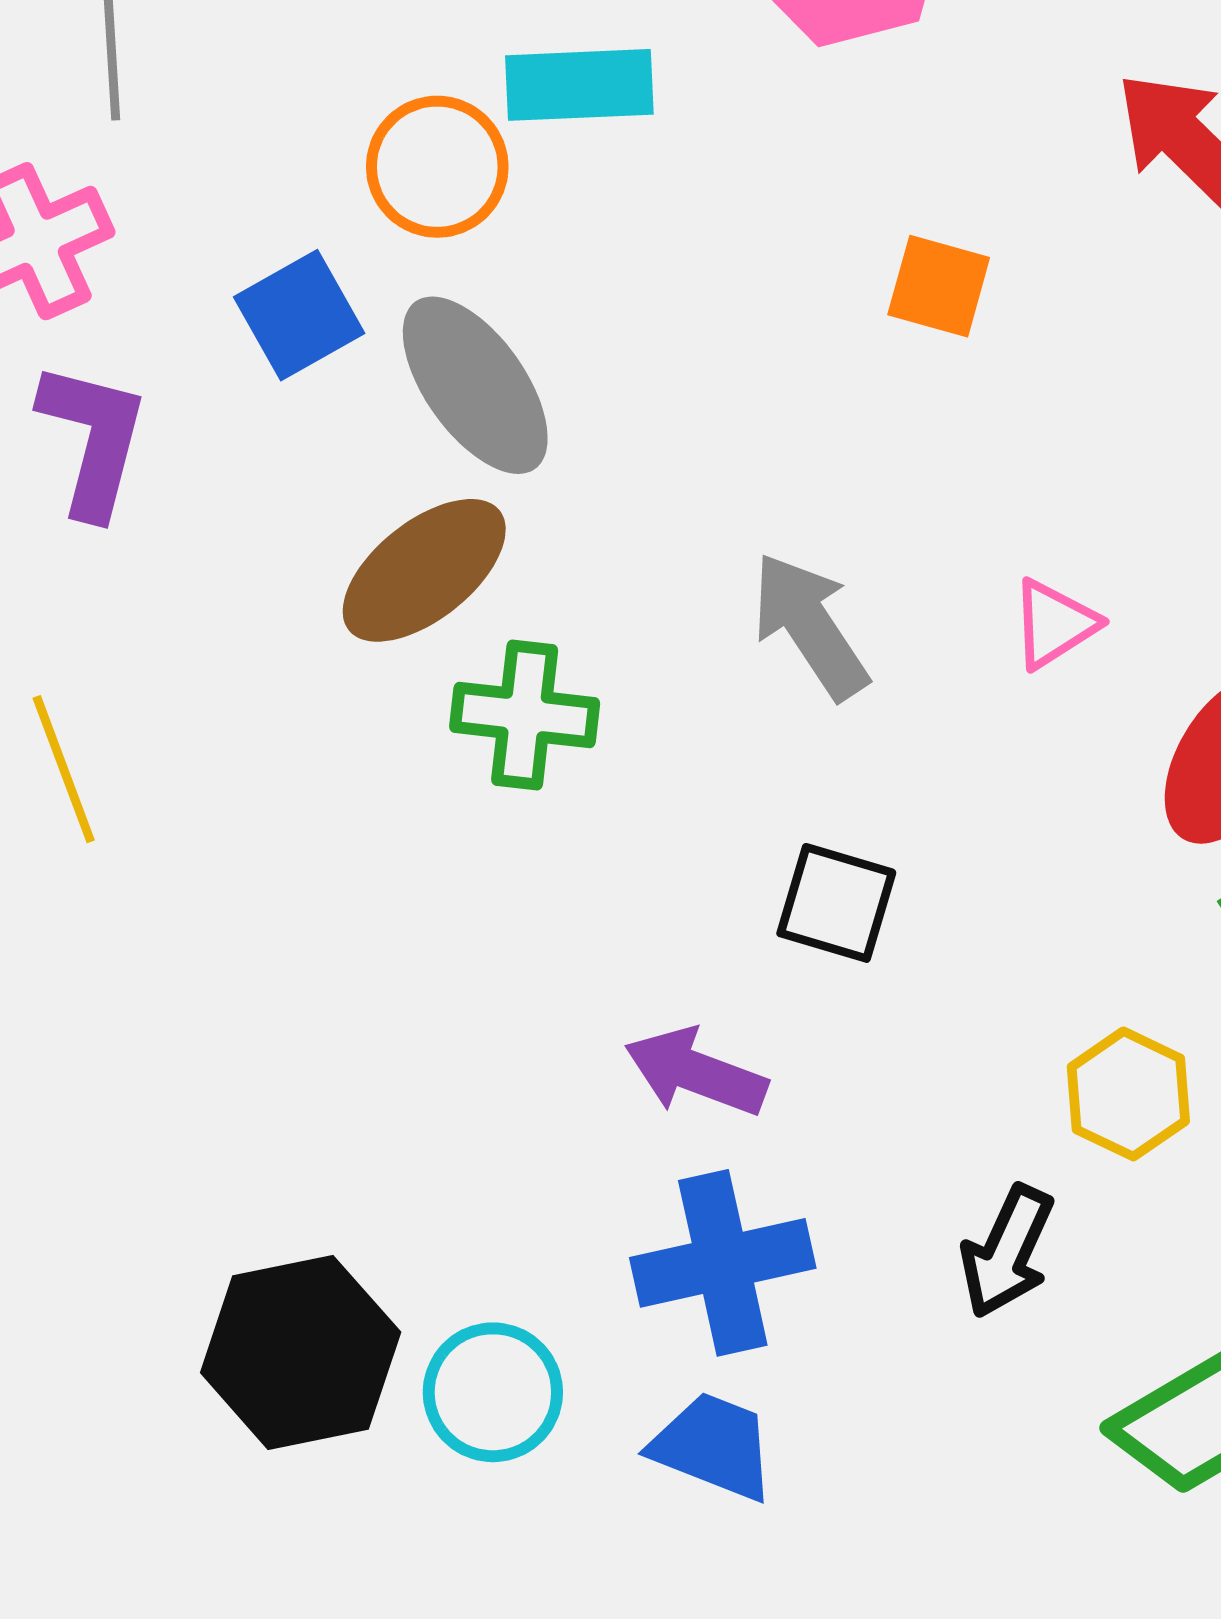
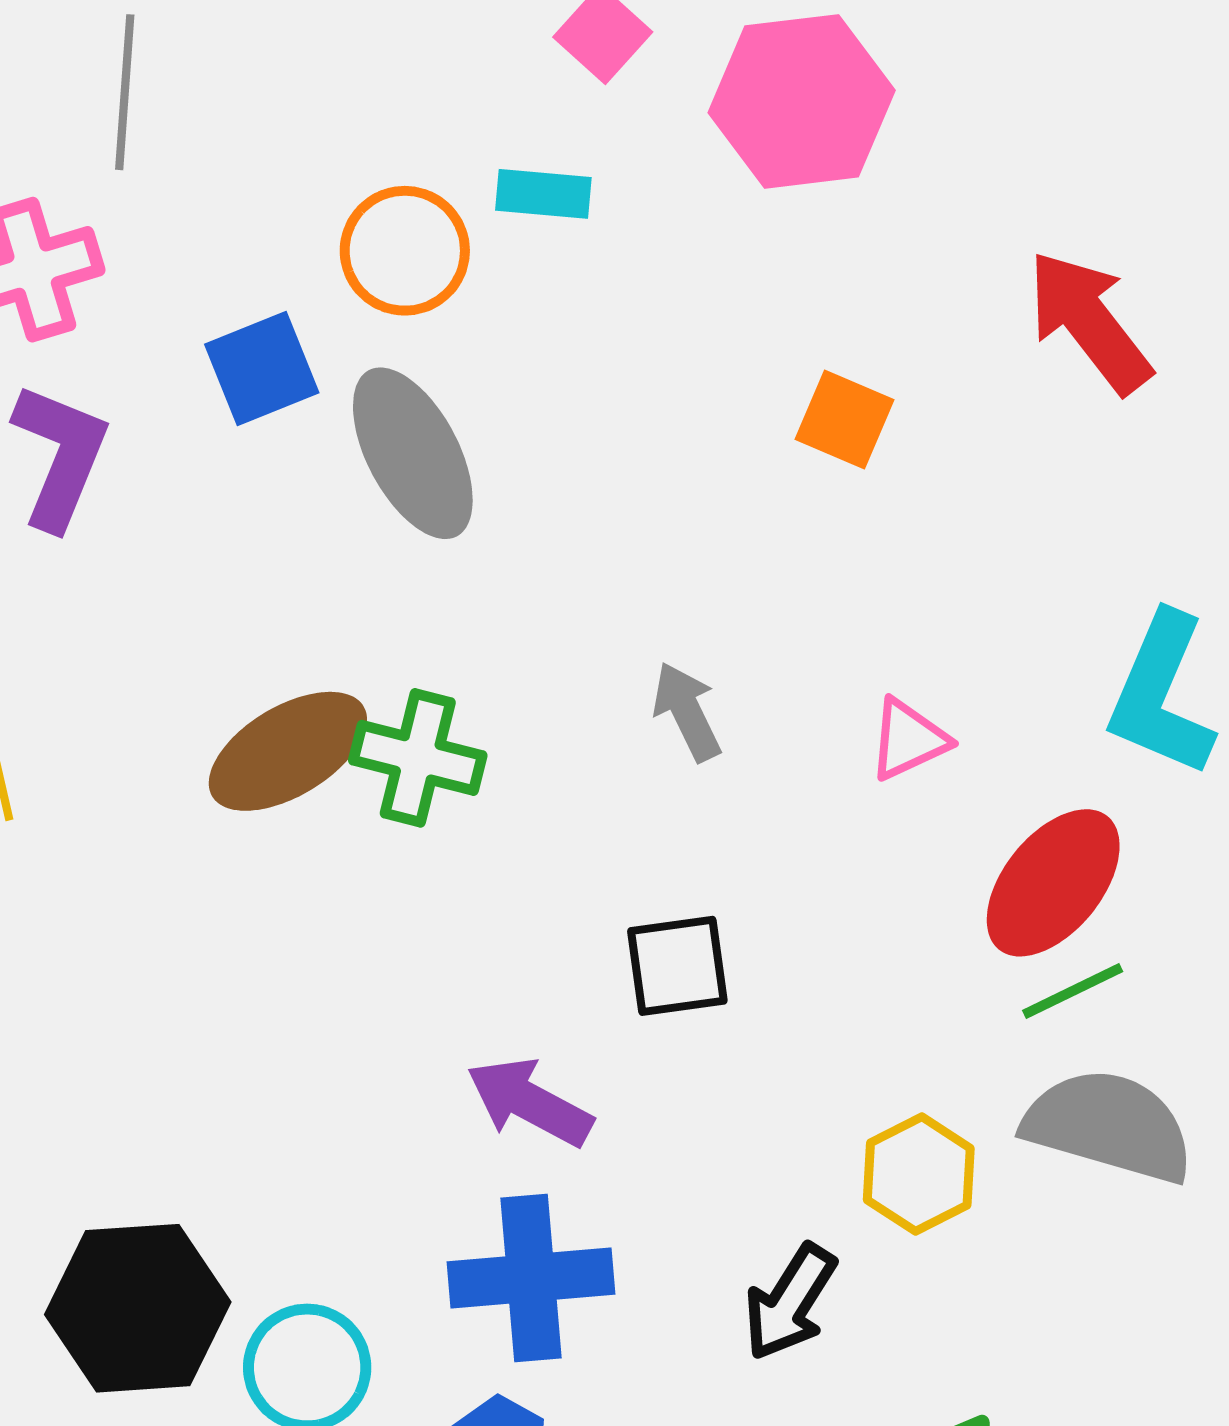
cyan rectangle: (579, 85) -> (543, 194), size x0.7
brown ellipse: (424, 570) -> (288, 751), moved
gray arrow: (810, 626) -> (687, 712), size x0.7
black square: (836, 903) -> (677, 966), turned -32

